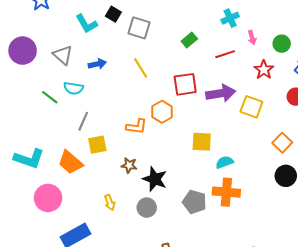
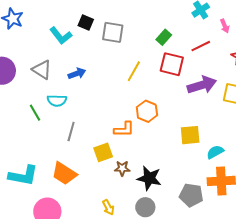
yellow line: (141, 68) -> (134, 71), moved, turned 70
red square: (185, 84) -> (172, 64), moved, turned 30
green line: (50, 97) -> (35, 113), turned 30
yellow square: (97, 145) -> (103, 152), moved

